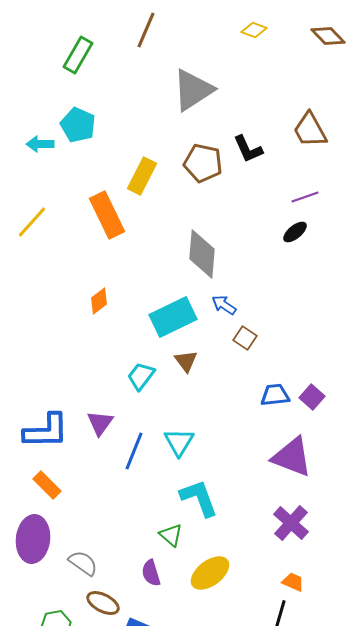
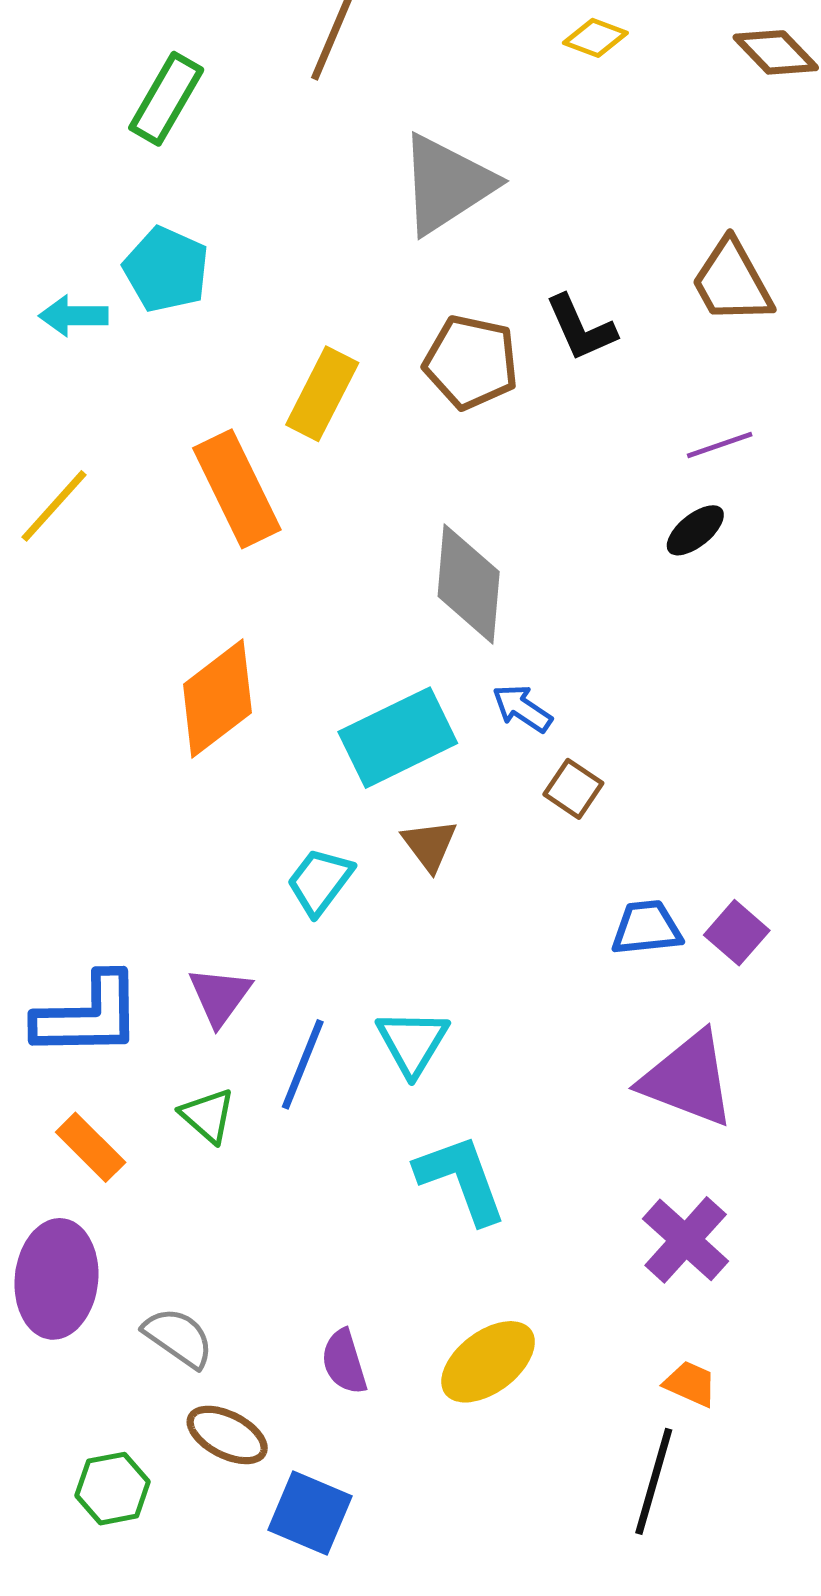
orange diamond: (99, 301) -> (217, 699), size x1.8
green triangle: (171, 535) -> (208, 1116), moved

